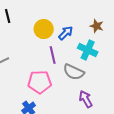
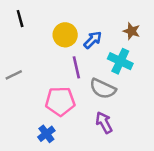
purple arrow: (86, 99) -> (104, 123), moved

